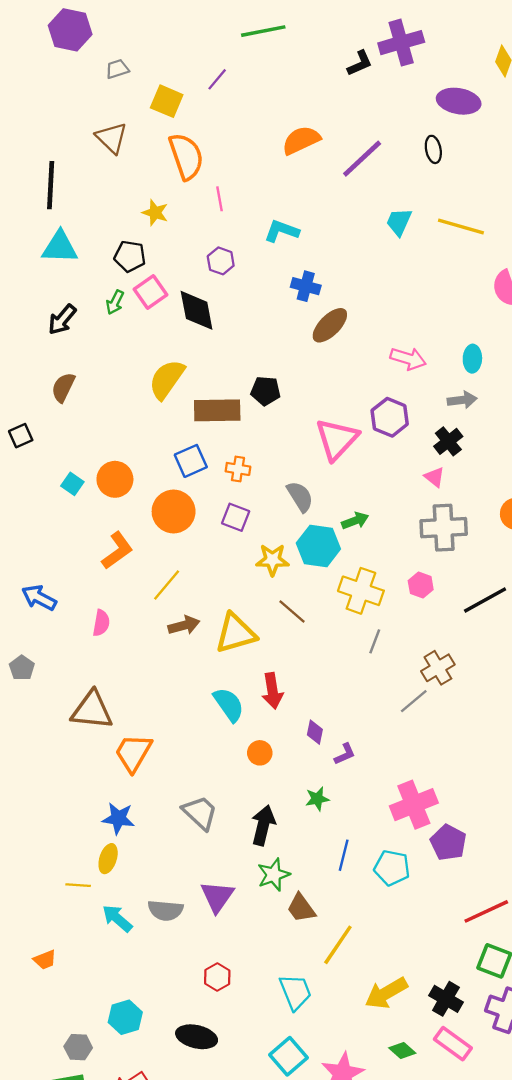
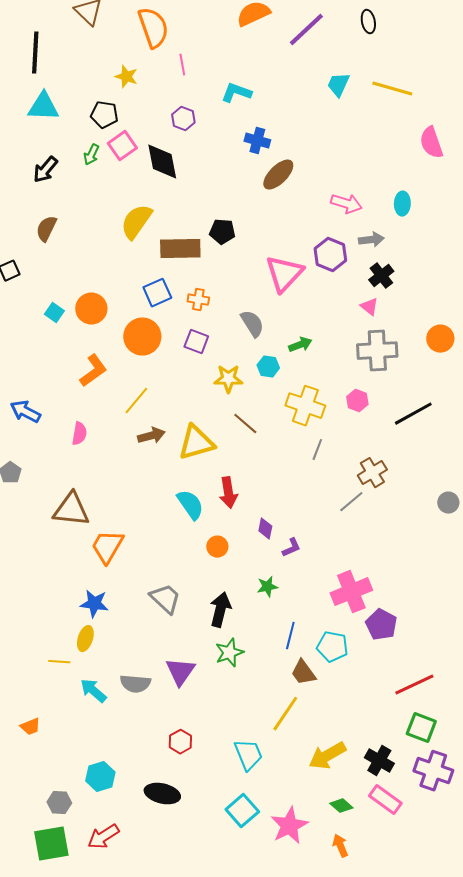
gray arrow: (462, 400) -> (371, 240), moved
cyan hexagon: (318, 546) -> (268, 367), size x0.6
brown trapezoid: (301, 908) -> (303, 673), moved

